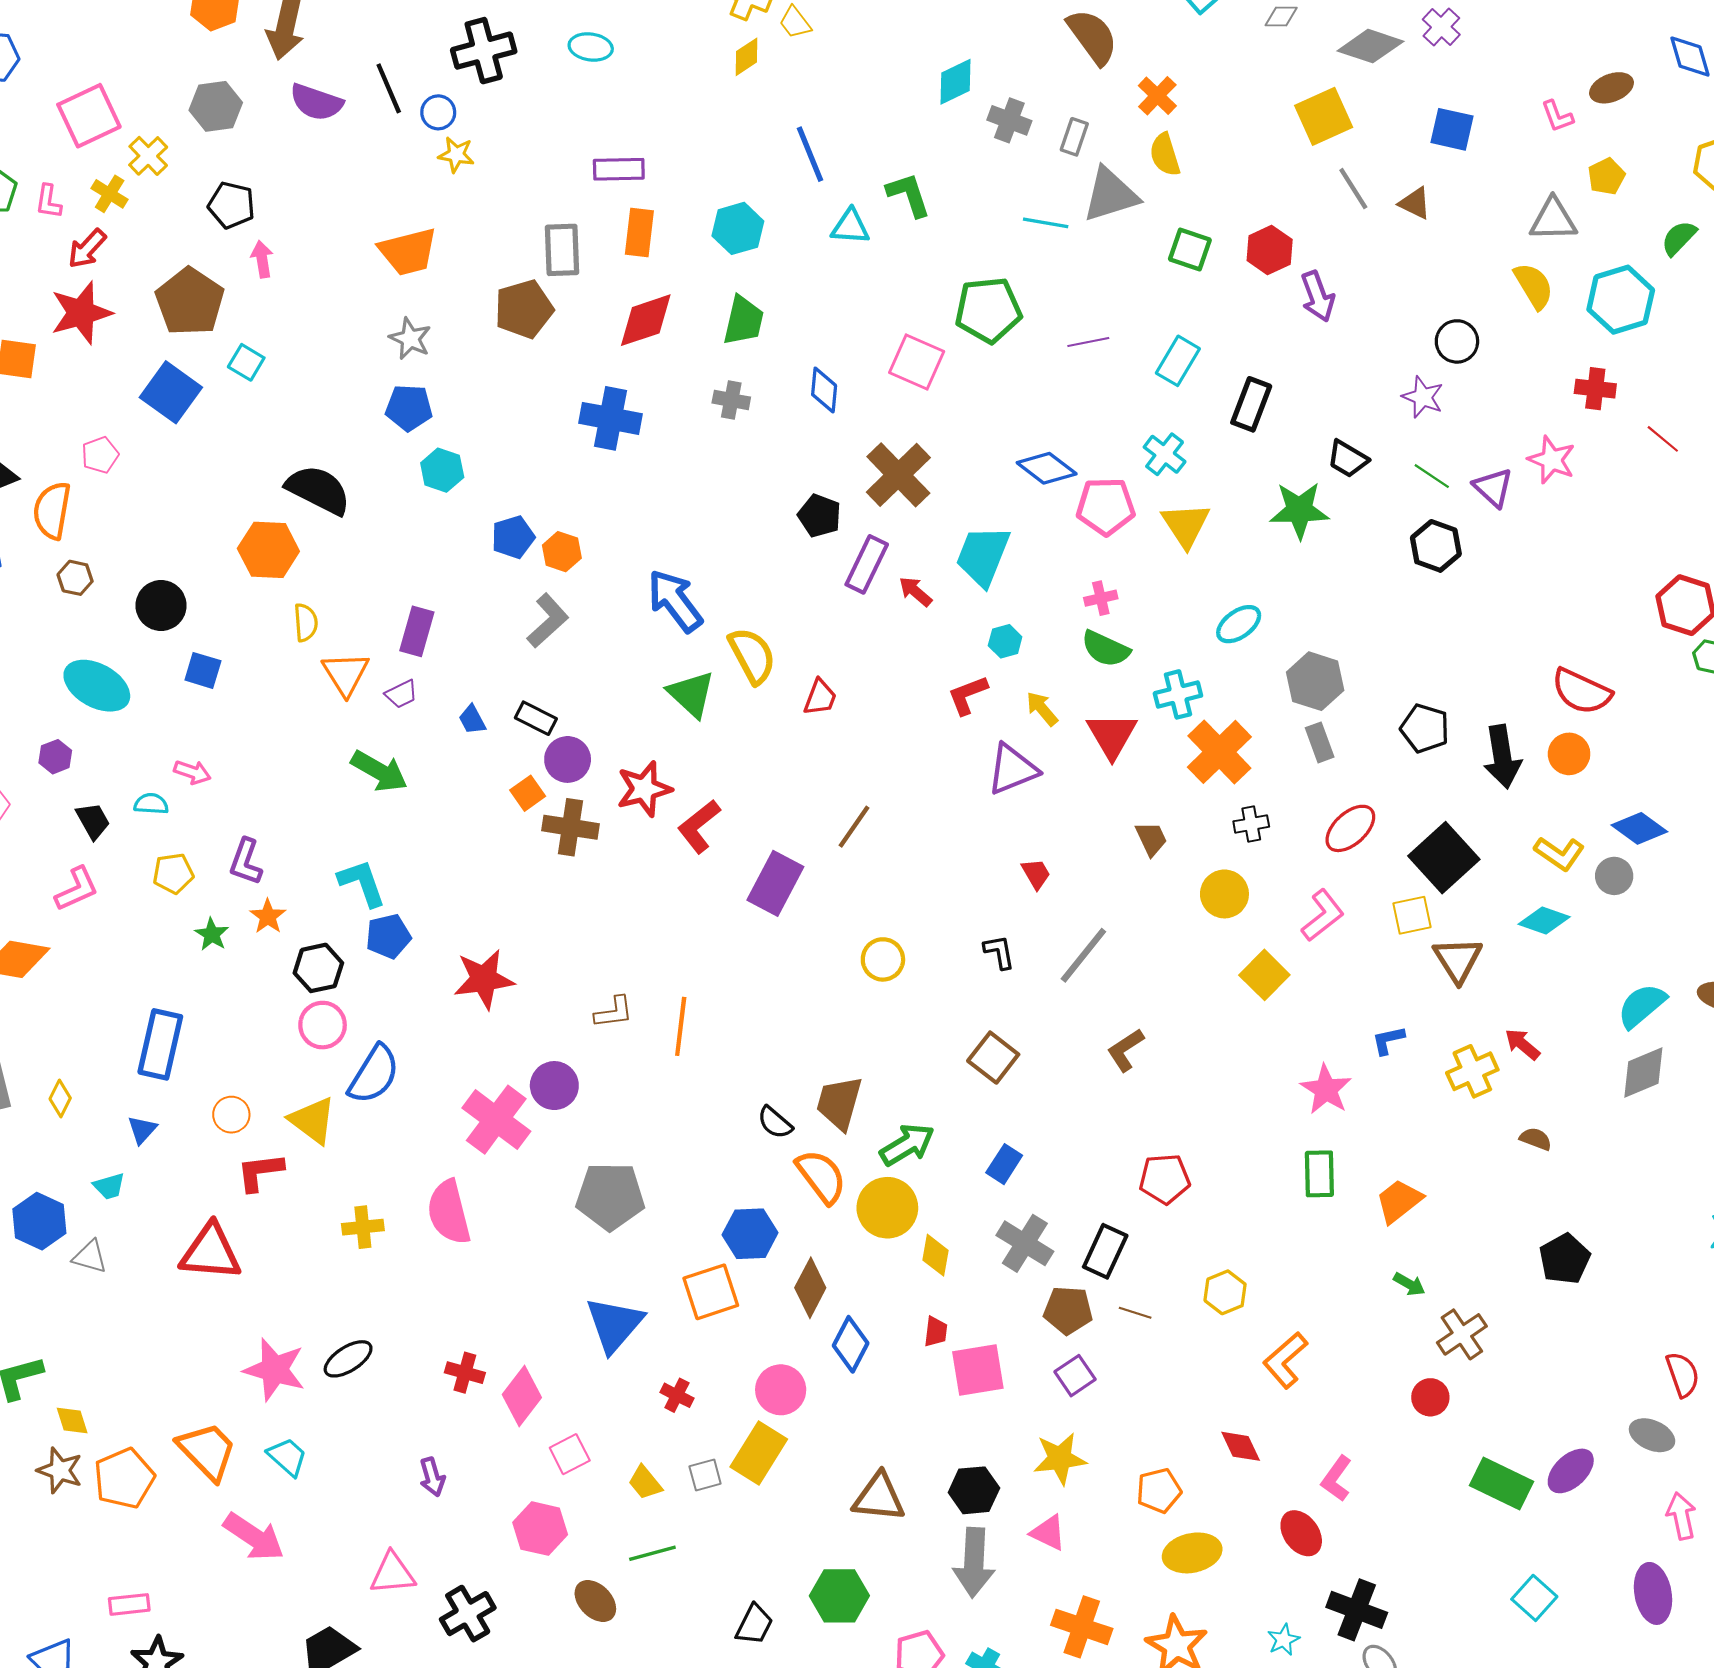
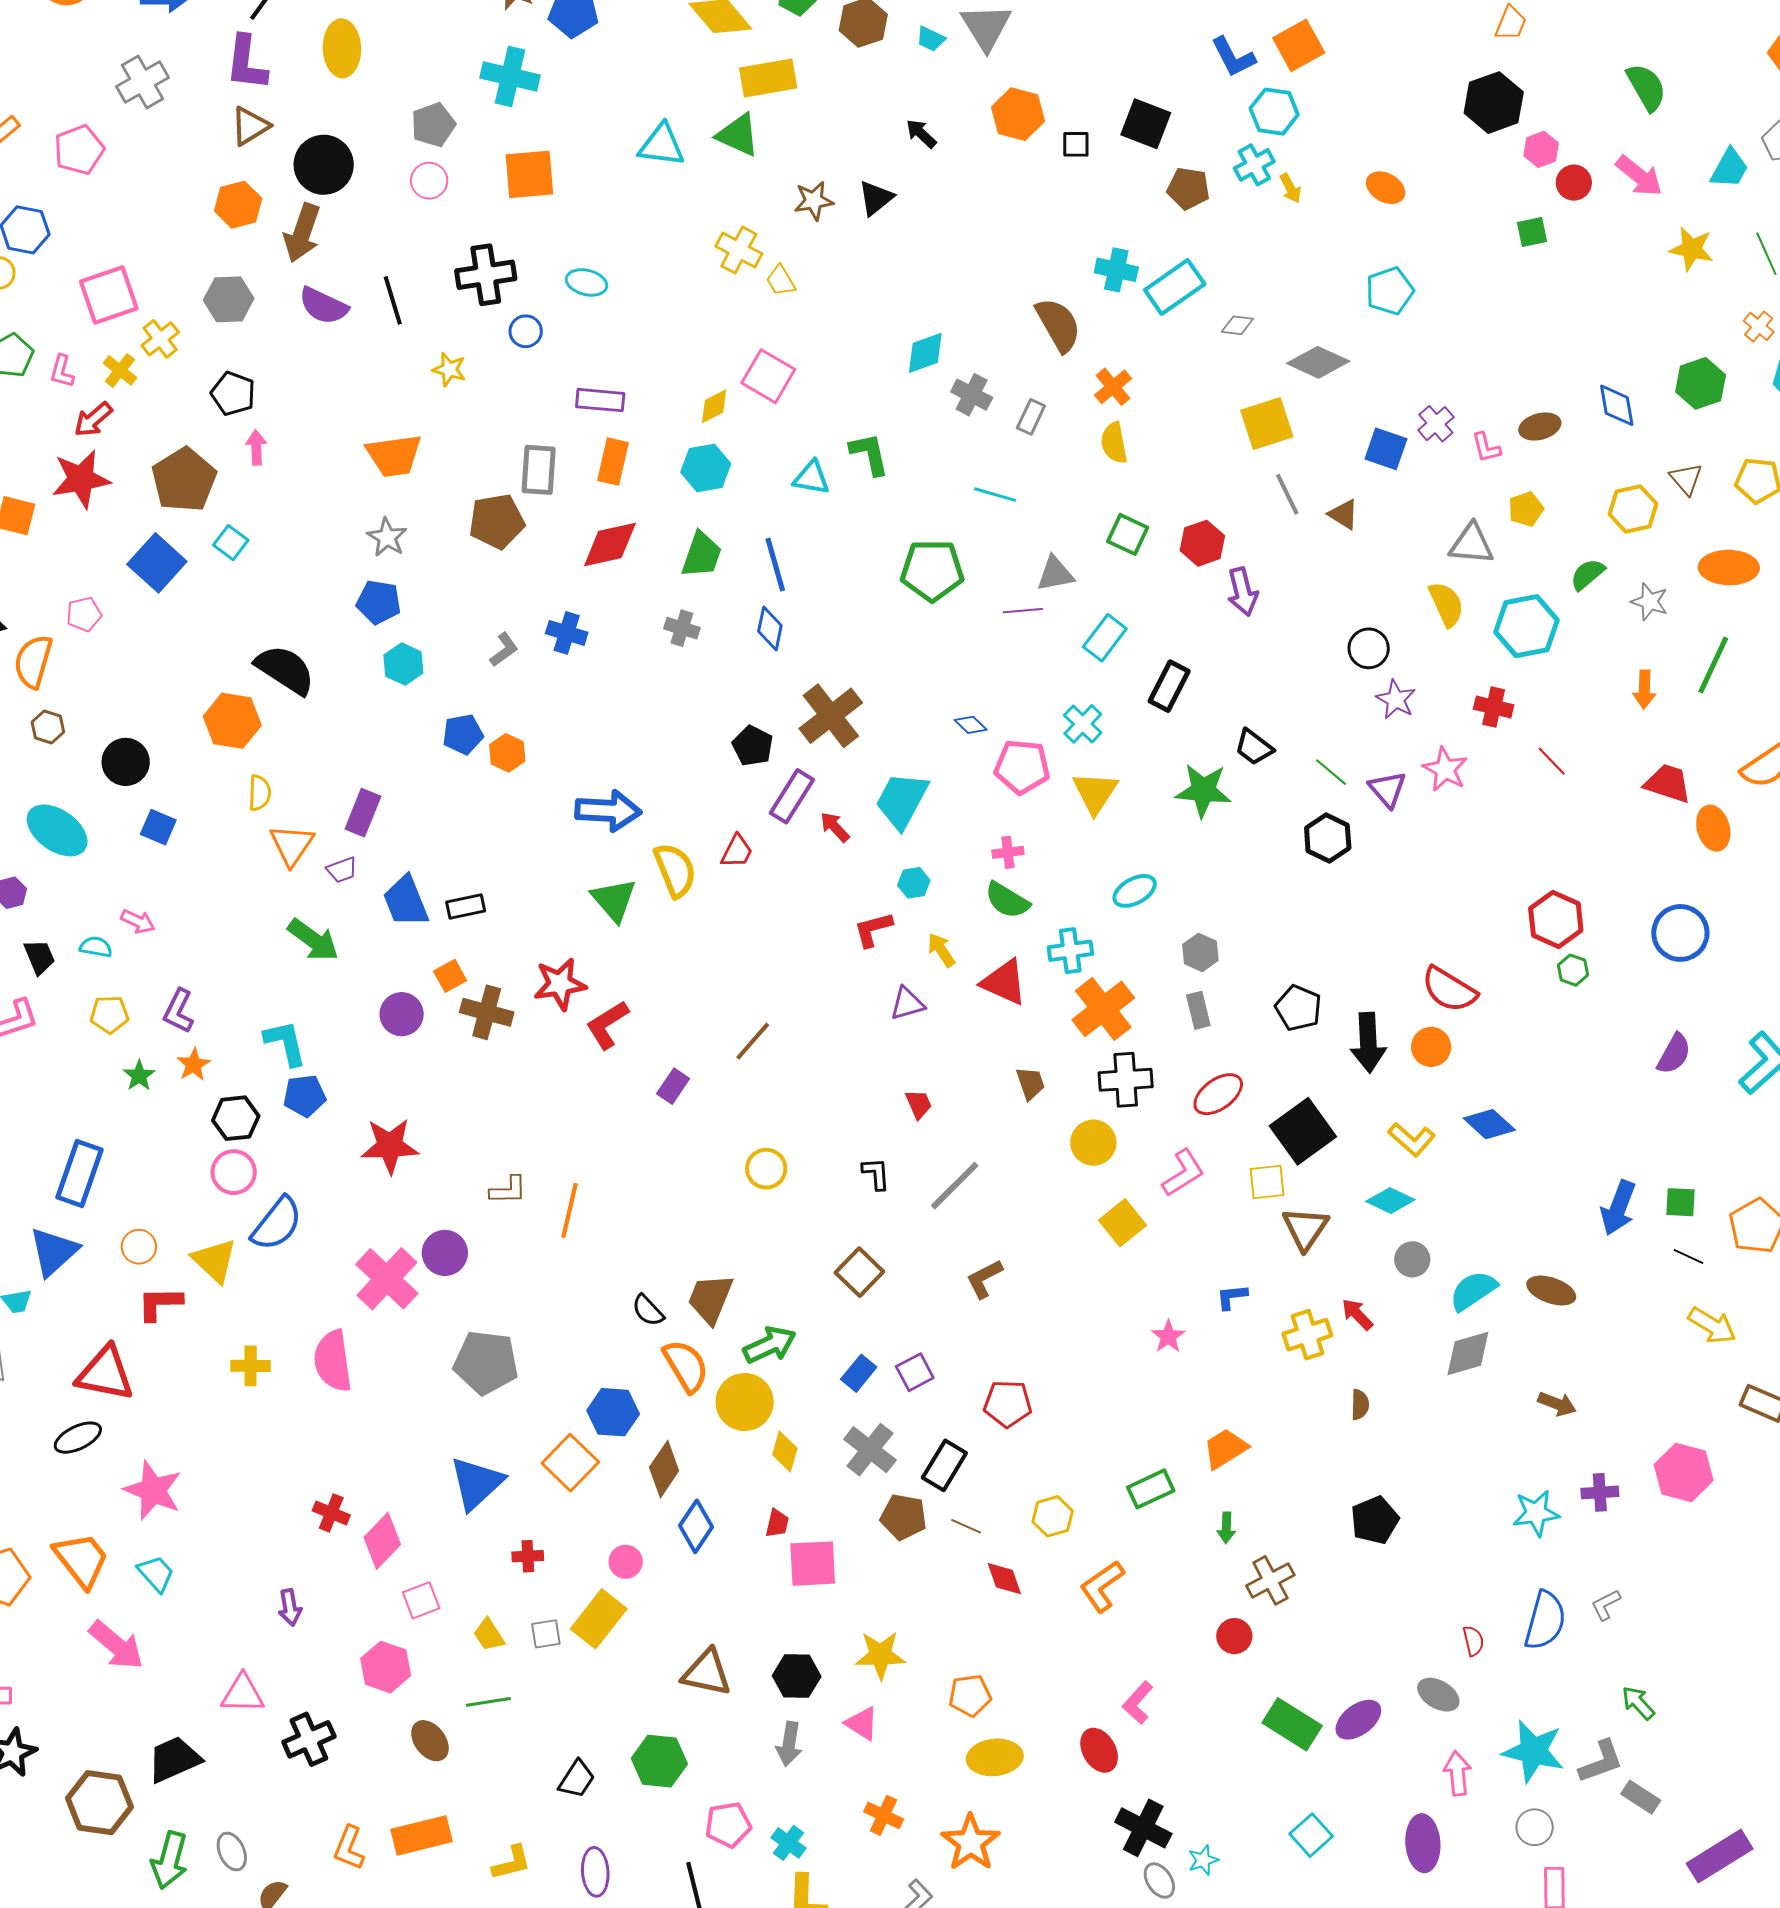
purple cross: (1441, 27) -> (1436, 424), moved
yellow diamond: (747, 57) -> (714, 406), moved
blue circle: (438, 112) -> (526, 331), moved
blue line: (810, 154) -> (775, 565), moved
gray triangle: (1110, 195) -> (1055, 574), moved, size x0.7
pink square: (917, 362) -> (768, 376), moved
purple star: (1423, 397) -> (1396, 699), moved
blue cross: (611, 418) -> (567, 633), size x0.7
blue diamond: (1047, 468) -> (971, 725), size x0.6
blue arrow: (675, 601) -> (608, 811), turned 124
gray L-shape: (548, 621) -> (504, 650), moved, size x0.7
gray hexagon: (1315, 681) -> (1200, 952), size x0.7
red trapezoid: (820, 697) -> (737, 851), moved
black rectangle: (536, 718) -> (466, 906), turned -45
blue trapezoid: (472, 720) -> (406, 901), size x1.8
red triangle: (1112, 735) -> (1004, 982), turned -42
purple circle: (568, 759) -> (402, 1014), moved
purple triangle: (1012, 769) -> (907, 1004), size x0.7
black cross: (1251, 824) -> (1126, 1080), size x1.6
gray circle: (1614, 876) -> (1412, 1259), moved
purple rectangle: (775, 883) -> (673, 1086), size x0.6
pink star: (1326, 1089) -> (1168, 1336), size x0.7
blue triangle: (142, 1130) -> (54, 1252), size x1.8
brown semicircle: (1536, 1139) -> (1360, 1405), turned 64
green rectangle: (1319, 1174) -> (1151, 1489), moved, turned 60
green arrow: (1409, 1284) -> (1226, 1528), turned 56
orange square: (711, 1292) -> (570, 1463), turned -34
black ellipse: (348, 1359) -> (78, 1438), moved
red semicircle: (1683, 1375) -> (1473, 1641), size x0.7
purple square: (1075, 1376) -> (915, 1372), moved
pink circle: (781, 1390) -> (626, 1562), size x0.7
red cross: (677, 1395) -> (528, 1556), turned -36
red diamond: (1241, 1446) -> (1004, 1579), moved
gray arrow: (974, 1563) -> (789, 1744), size x0.7
orange cross: (1082, 1627) -> (884, 1815), size x0.7
cyan star: (1283, 1640) -> (1203, 1860), moved

